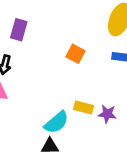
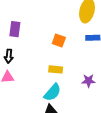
yellow rectangle: (84, 107) -> (56, 69), moved

